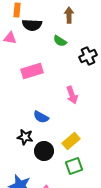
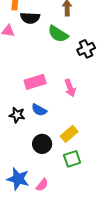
green semicircle: (60, 41) -> (58, 34), size x1.5
pink rectangle: (32, 71) -> (35, 82), moved
black star: (25, 137) -> (17, 115), moved

